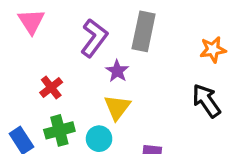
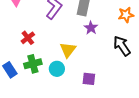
purple star: (117, 71) -> (91, 28), moved

